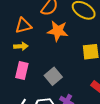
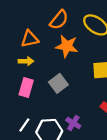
gray square: (53, 76) -> (58, 83), moved

